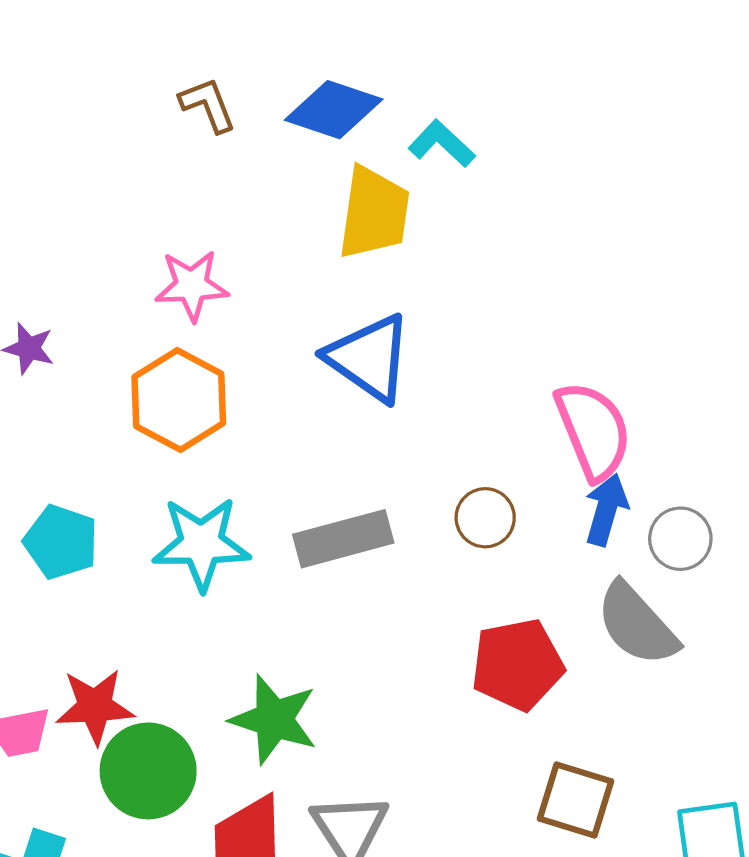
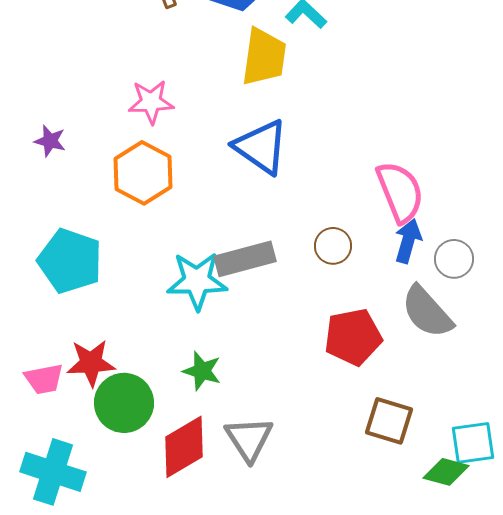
cyan pentagon: (61, 542) -> (70, 261), size x1.4
cyan star: (201, 544) -> (197, 281), moved
green star: (274, 719) -> (202, 371), size x0.7

